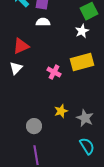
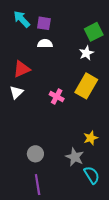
yellow rectangle: (82, 62) -> (86, 86), turned -45
yellow star: (61, 111) -> (91, 138), moved
gray star: (85, 118) -> (75, 157), moved

